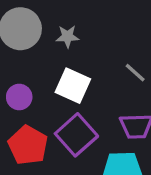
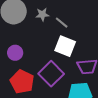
gray line: (135, 73) -> (62, 23), moved
white square: (73, 86) -> (65, 46), moved

